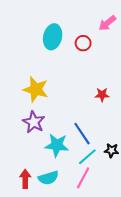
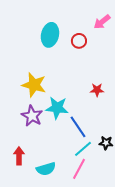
cyan star: (57, 145) -> (57, 108), moved
red arrow: (25, 179) -> (19, 156), moved

